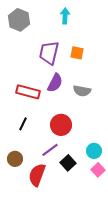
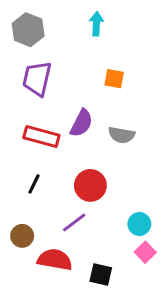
purple trapezoid: (49, 53) -> (37, 79), moved
black square: (68, 163) -> (101, 274), moved, turned -35
red semicircle: (37, 175) -> (55, 260), turned 80

